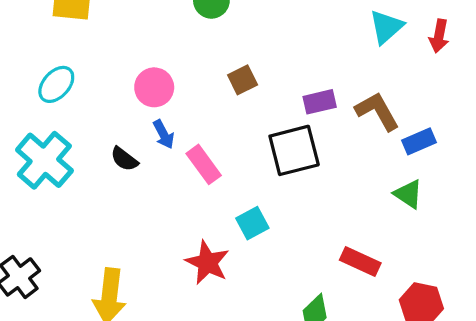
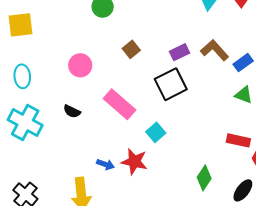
cyan ellipse: (56, 84) -> (22, 76), turned -35
blue arrow: (164, 134) -> (105, 164), moved, turned -30
pink rectangle: (204, 164) -> (119, 104), size x1.4
red rectangle: (360, 262) -> (238, 140), moved

